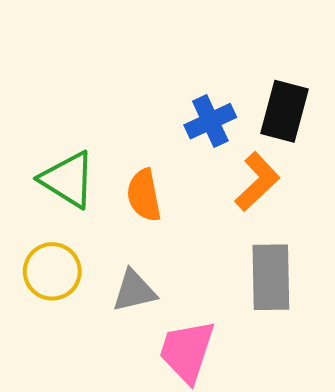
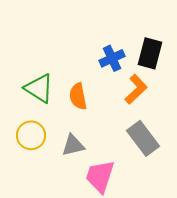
gray rectangle: (271, 277) -> (143, 138), turned -36

